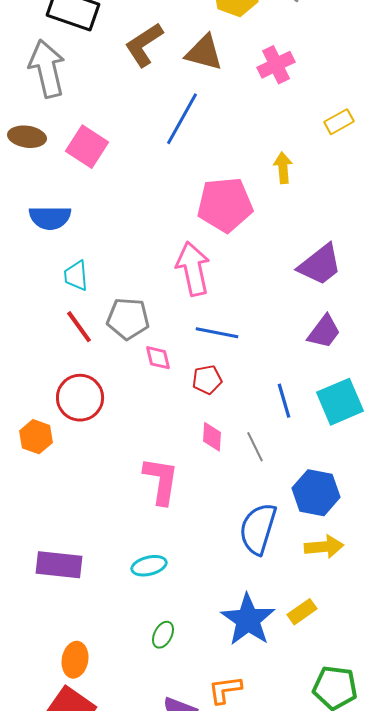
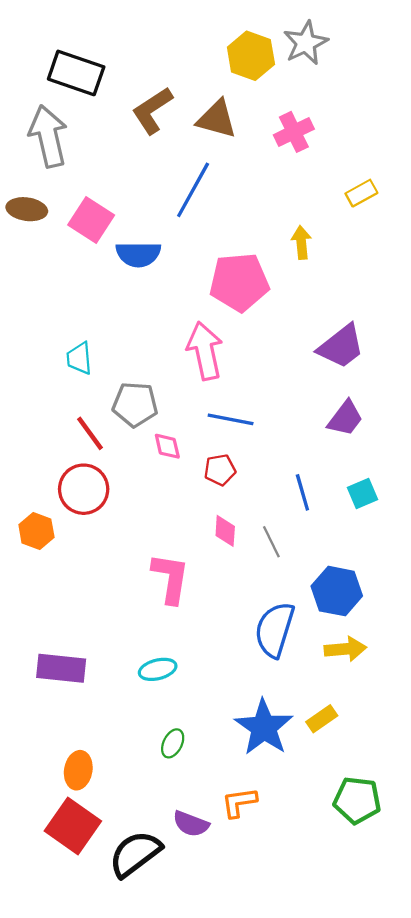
blue semicircle: (50, 218) -> (138, 254), moved
red line: (79, 327) -> (90, 433), moved
cyan square: (340, 402) -> (363, 493), size x0.6

